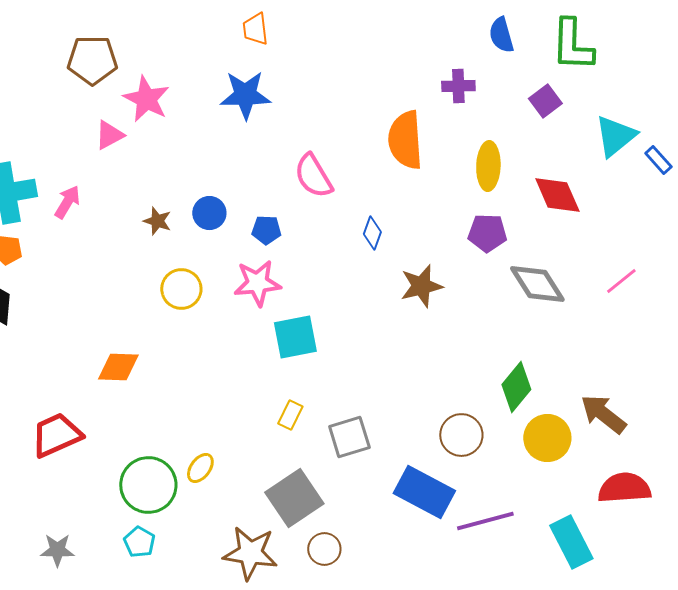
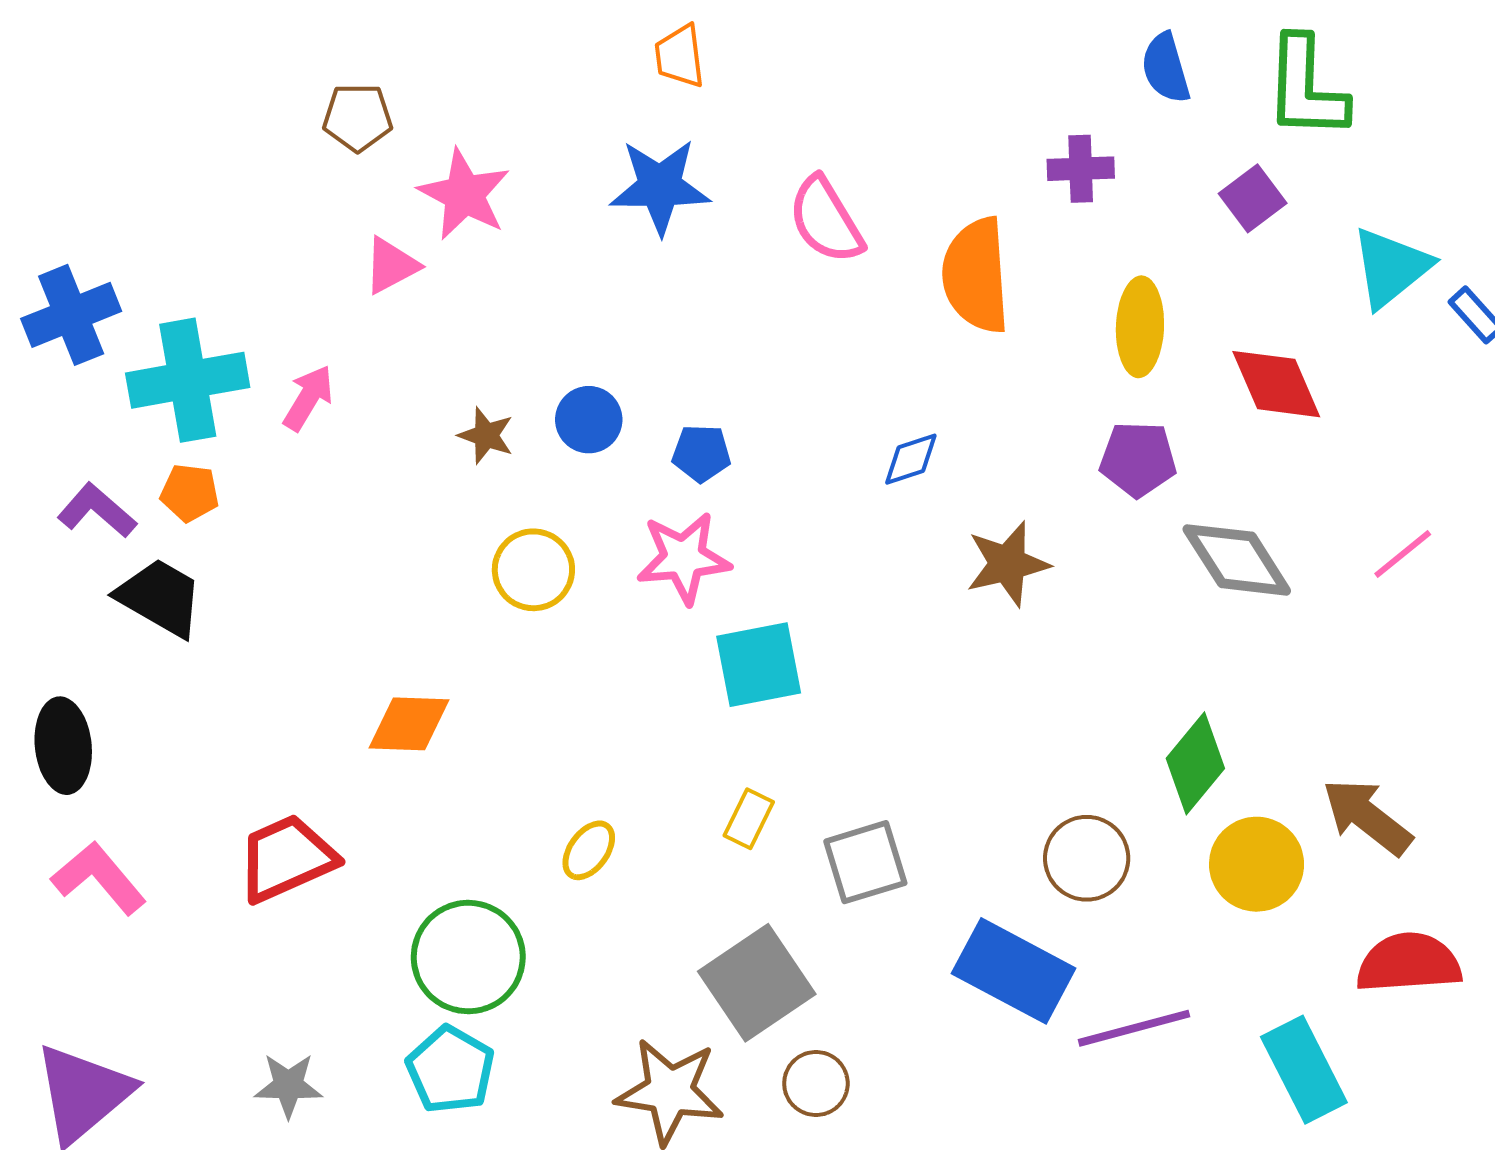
brown pentagon: (92, 60) -> (358, 117), size x0.7
pink semicircle: (313, 176) -> (826, 220), moved
blue diamond: (372, 233) -> (911, 459), turned 52
yellow ellipse: (200, 468) -> (589, 850), moved
cyan pentagon: (139, 542) -> (450, 1070), size x1.4

